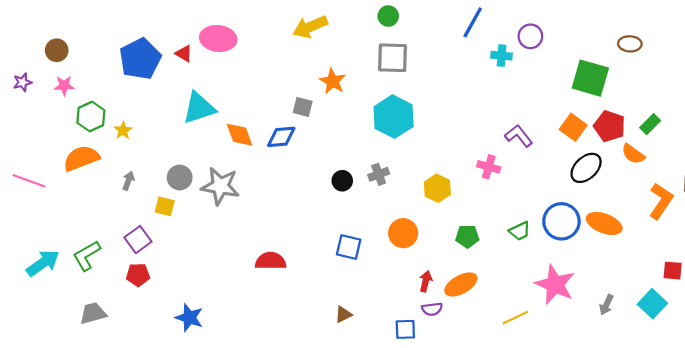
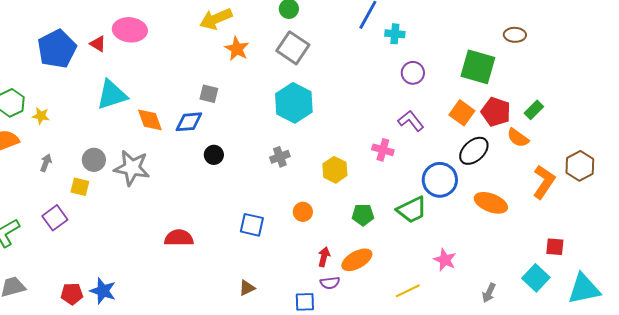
purple circle: (530, 36) -> (413, 73), moved
cyan cross: (502, 56) -> (395, 34), moved
gray square: (392, 58) -> (293, 48), turned 32
orange star: (333, 81) -> (237, 49), moved
yellow star: (123, 130) -> (41, 116), turned -30
black circle: (342, 181) -> (214, 155), moved
blue circle: (561, 221) -> (440, 180), moved
green trapezoid: (520, 231) -> (412, 210), size x1.5
orange circle: (403, 233) -> (303, 212), size x0.7
red pentagon: (138, 275) -> (72, 294), moved
pink star: (555, 284) -> (445, 260), size x0.6
gray arrow: (606, 305) -> (489, 293), moved

